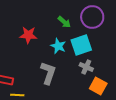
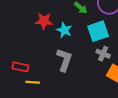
cyan star: (58, 46) -> (64, 30), moved

